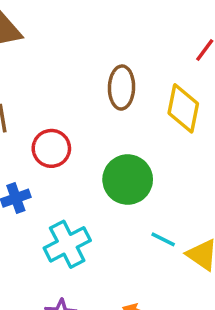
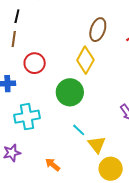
brown ellipse: (122, 88) -> (98, 30), moved
yellow diamond: (183, 108) -> (85, 60), moved

